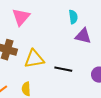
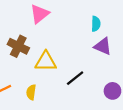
black line: (63, 69) -> (75, 78), turned -60

